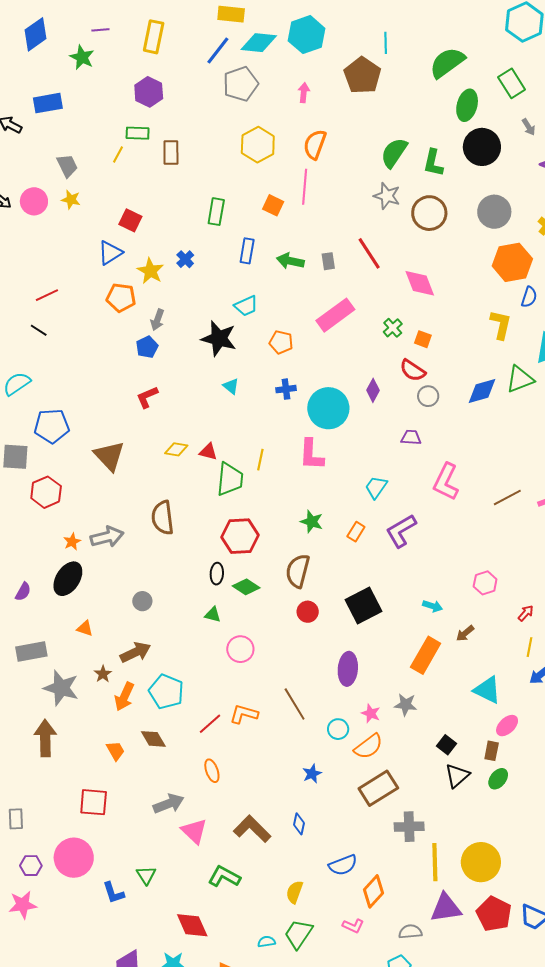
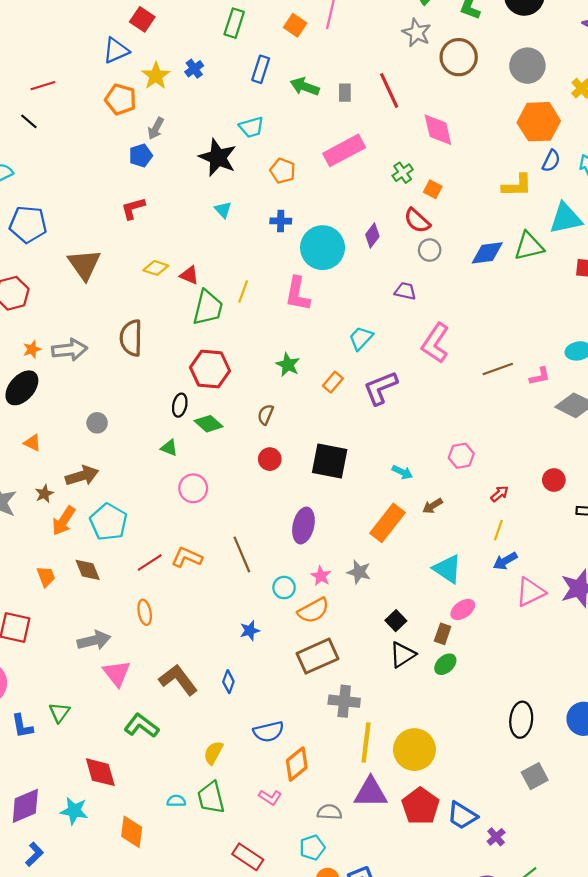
yellow L-shape: (501, 325) -> (517, 186), turned 68
brown semicircle: (298, 571) -> (266, 415), size x0.6
black square: (364, 606) -> (330, 461), turned 30
green trapezoid: (298, 934) -> (211, 798), turned -56

